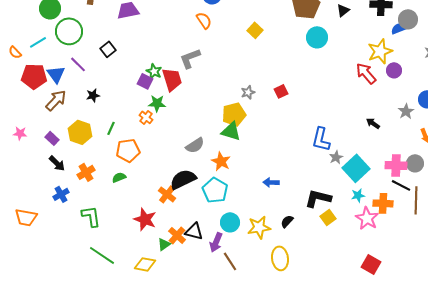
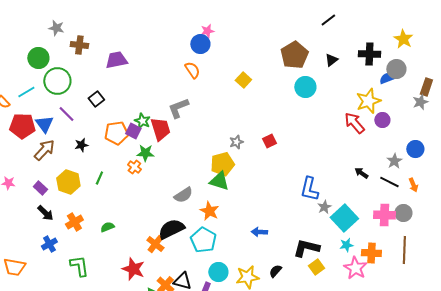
orange pentagon: (128, 150) -> (116, 133), moved
black line: (401, 185) -> (389, 182), moved

